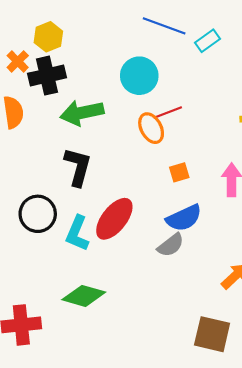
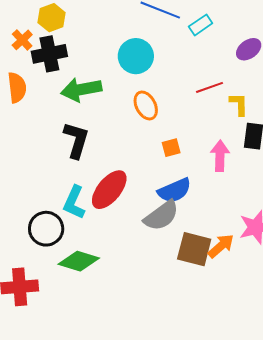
red line: (168, 112) -> (210, 87), moved
black circle: (38, 214) -> (46, 229), moved
gray semicircle: (171, 245) -> (161, 216), size x1.4
brown square: (212, 334) -> (194, 249), moved

